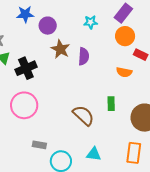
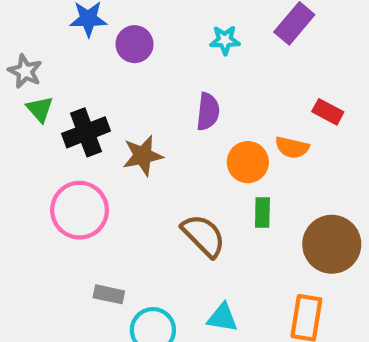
orange circle: (125, 36) -> (248, 162), moved
brown star: (60, 49) -> (143, 156), moved, turned 30

